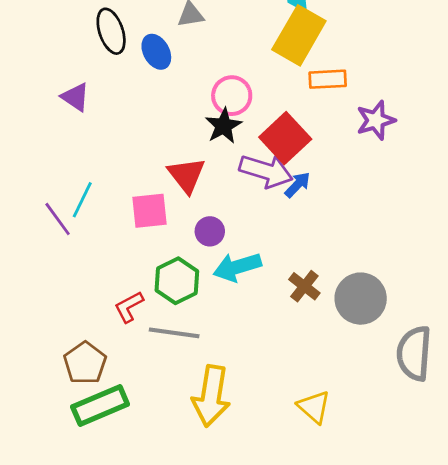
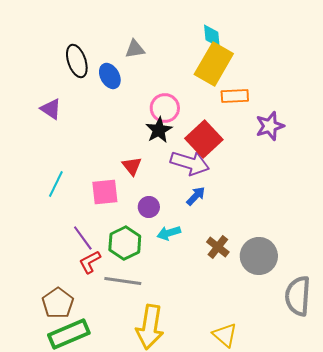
red triangle: (186, 175) -> (132, 166), size x0.7
blue arrow: (298, 185) -> (196, 196), moved
purple line: (58, 219) -> (83, 238), moved
cyan arrow: (237, 267) -> (169, 233), size x0.7

